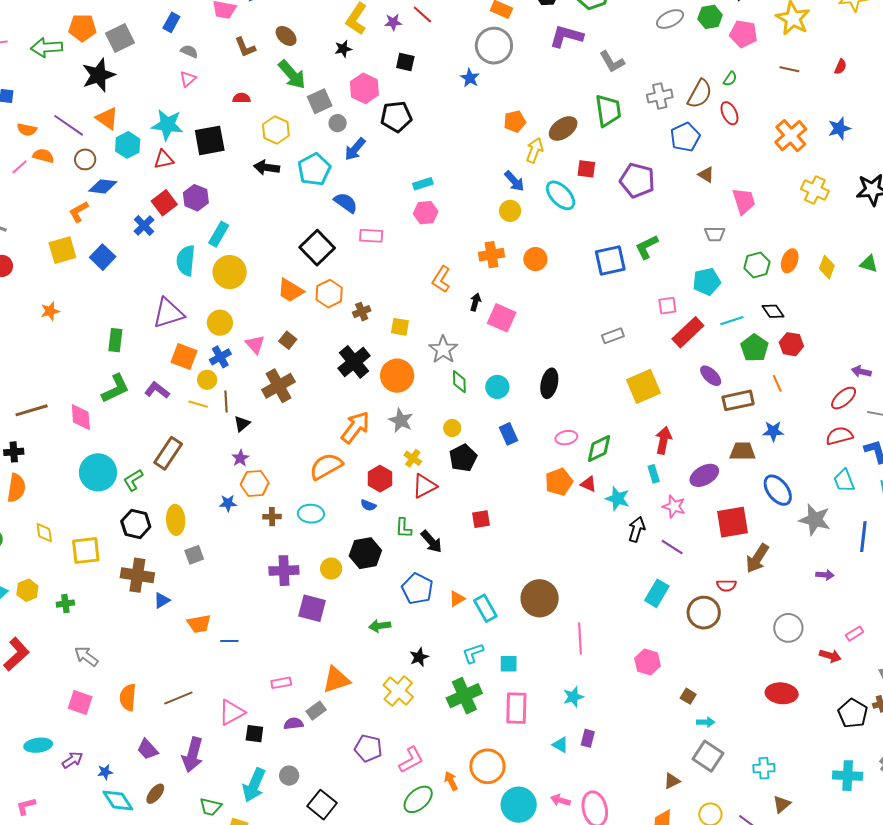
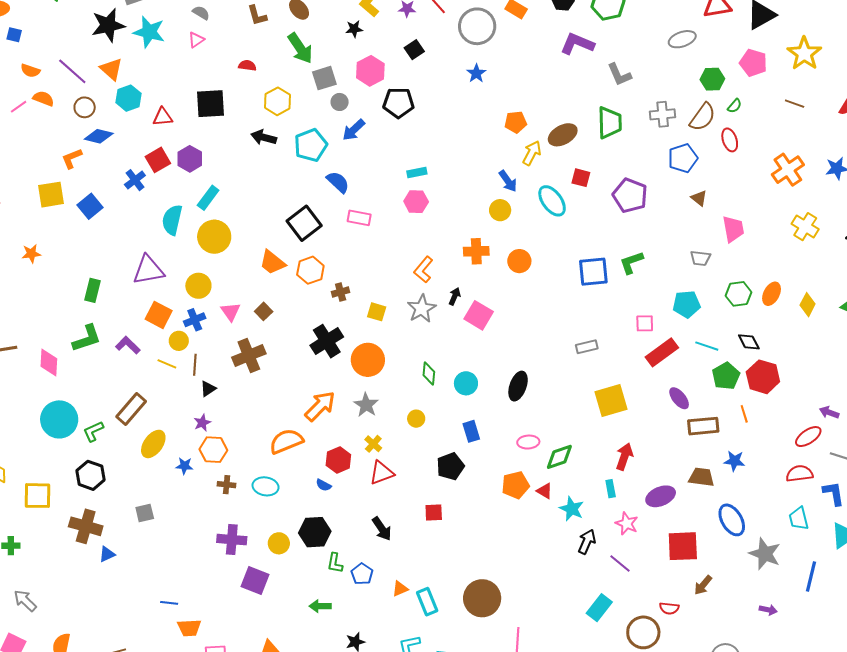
green hexagon: (710, 17) -> (712, 79), moved
gray circle: (494, 46) -> (477, 26), moved
black square: (405, 62) -> (414, 50), turned 36
cyan star: (167, 125) -> (149, 32), moved
cyan line: (732, 321) -> (707, 346), turned 30
red hexagon: (791, 344) -> (763, 377), size x1.4
gray star: (443, 350) -> (422, 309), moved
black pentagon: (463, 458) -> (450, 466), moved
yellow ellipse: (176, 520) -> (153, 444), moved, turned 32
green L-shape: (404, 528) -> (335, 563), moved
brown arrow: (757, 558) -> (703, 585), size x0.7
blue pentagon: (417, 589) -> (362, 574), size x0.7
orange trapezoid: (199, 624) -> (189, 628), moved

